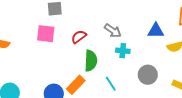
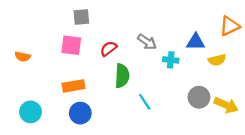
cyan cross: (123, 51) -> (171, 60), moved
gray circle: (148, 75) -> (199, 97), moved
orange rectangle: (76, 85) -> (73, 86), moved, turned 36

